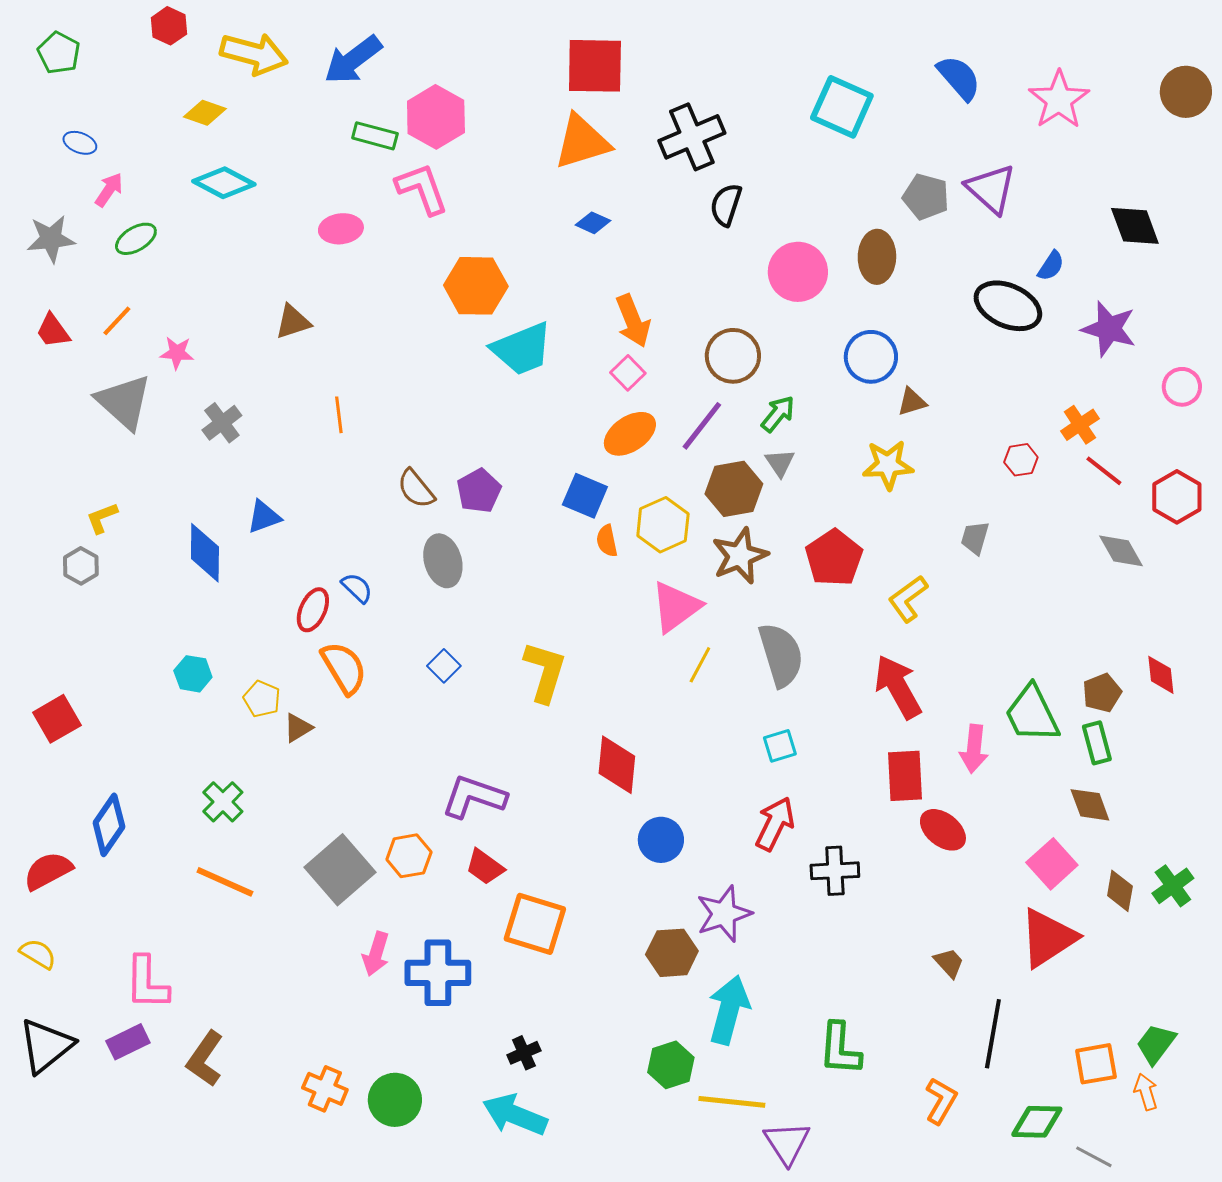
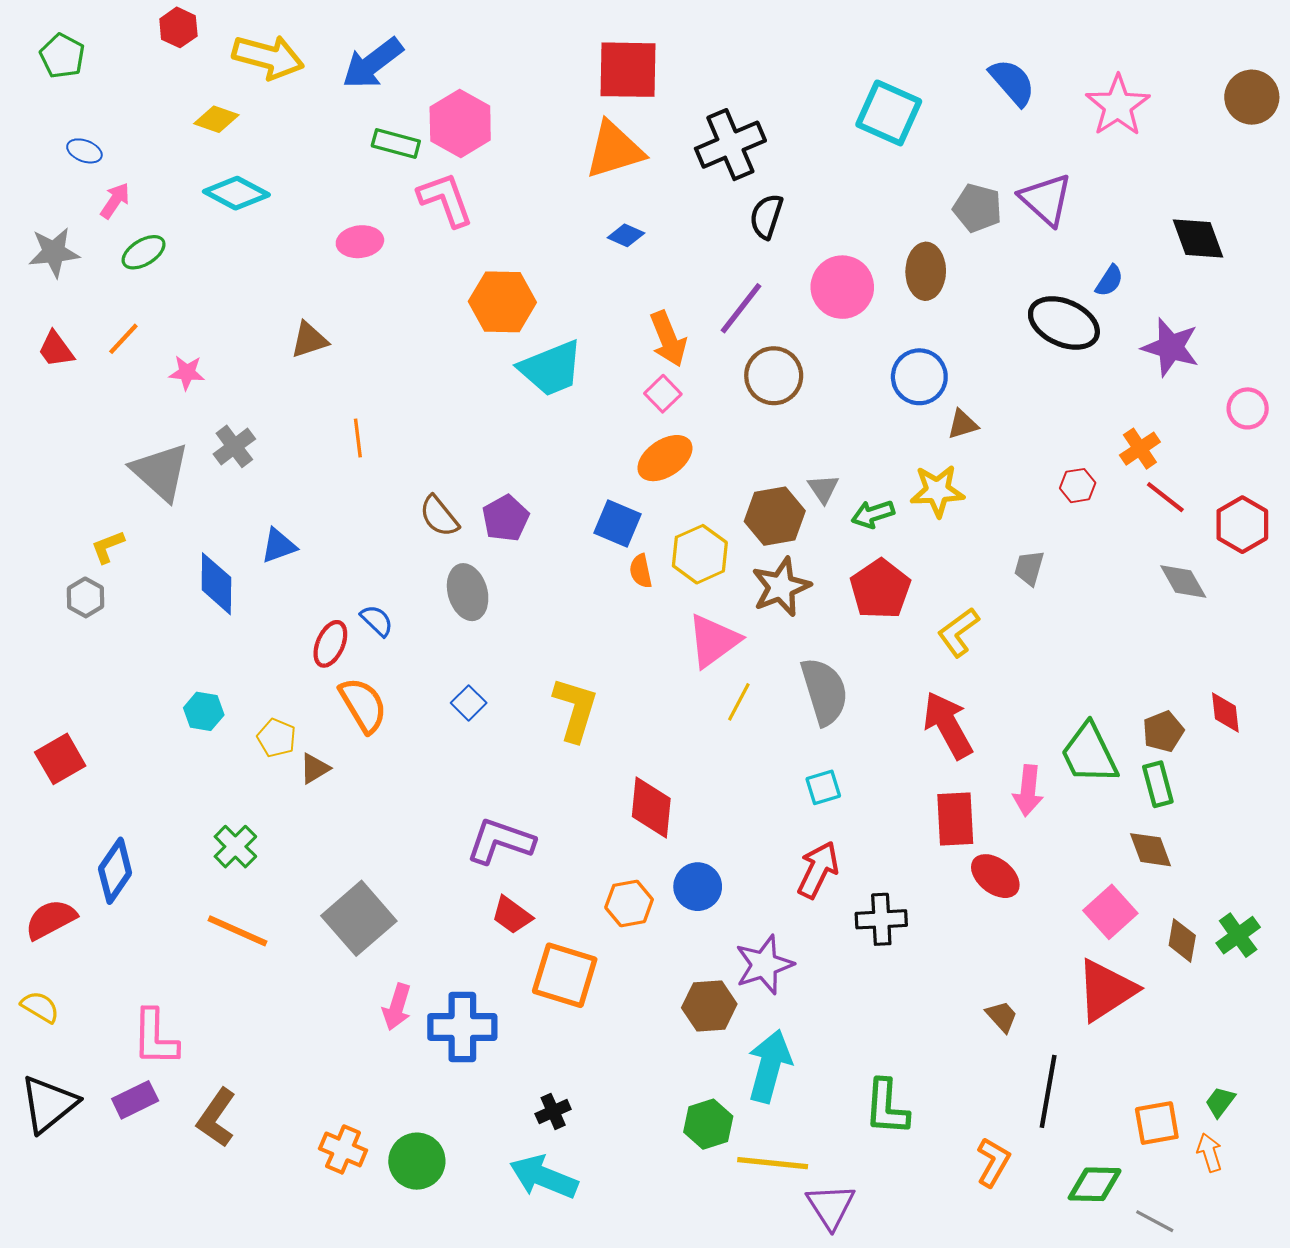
gray triangle: (124, 402) -> (160, 472), moved
green arrow: (778, 414) -> (873, 514), moved, turned -147
purple line: (702, 426) -> (741, 308), moved
orange hexagon: (409, 856) -> (629, 904), moved
green trapezoid: (1156, 1044) -> (1220, 1102), size x0.7

